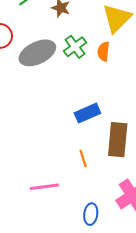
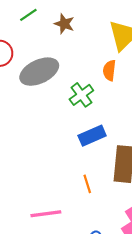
green cross: (75, 47) -> (81, 95), moved

